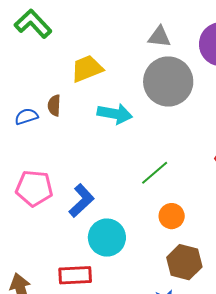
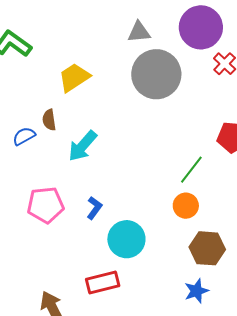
cyan arrow: (115, 114) -> (83, 146), moved, turned 132
green line: (155, 173) -> (191, 170), moved
blue L-shape: (81, 201) -> (94, 208), size x0.7

